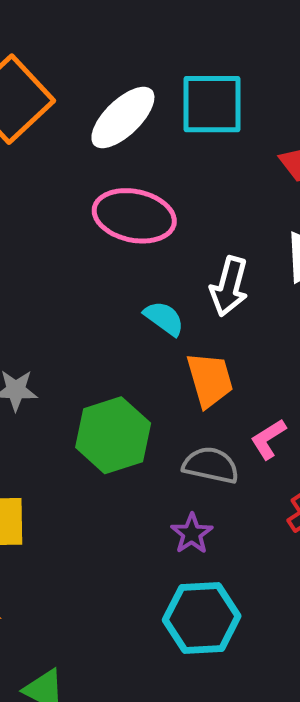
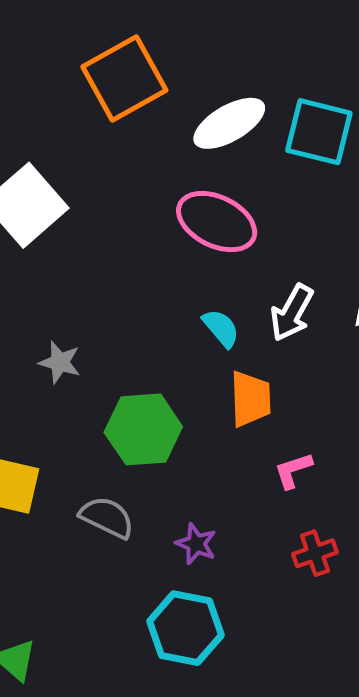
gray semicircle: (211, 465) -> (107, 517), moved
purple star: (192, 534) -> (196, 544), turned -30

